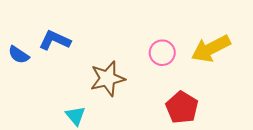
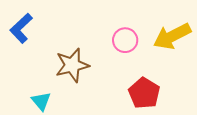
blue L-shape: (55, 40) -> (21, 28), turned -68

